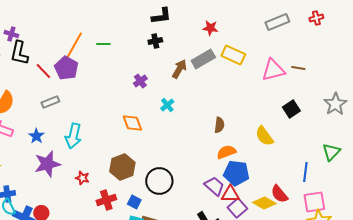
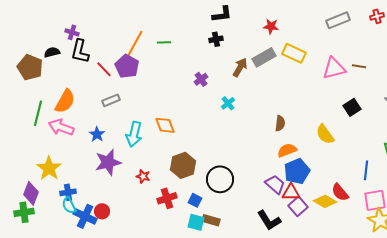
orange diamond: (132, 123) -> (165, 125), moved
blue pentagon: (236, 173) -> (297, 171), turned -30

